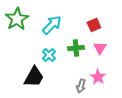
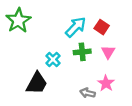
cyan arrow: (52, 25) -> (76, 27), moved
red square: (94, 25) -> (102, 27), turned -32
gray arrow: (81, 86) -> (88, 93), turned 88

